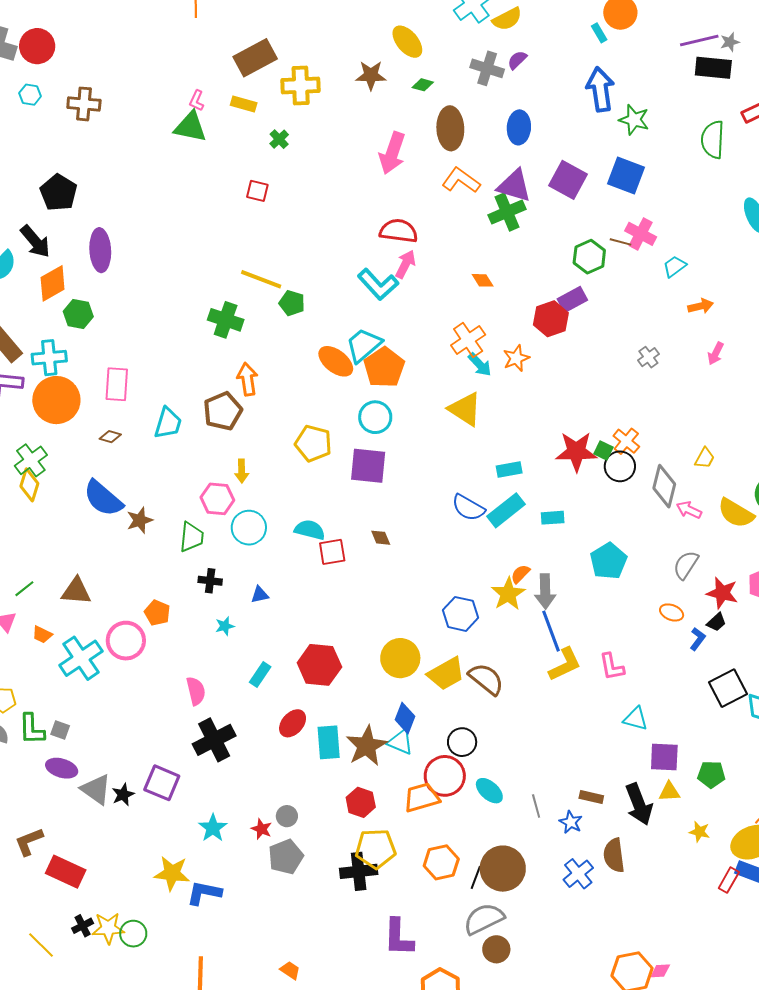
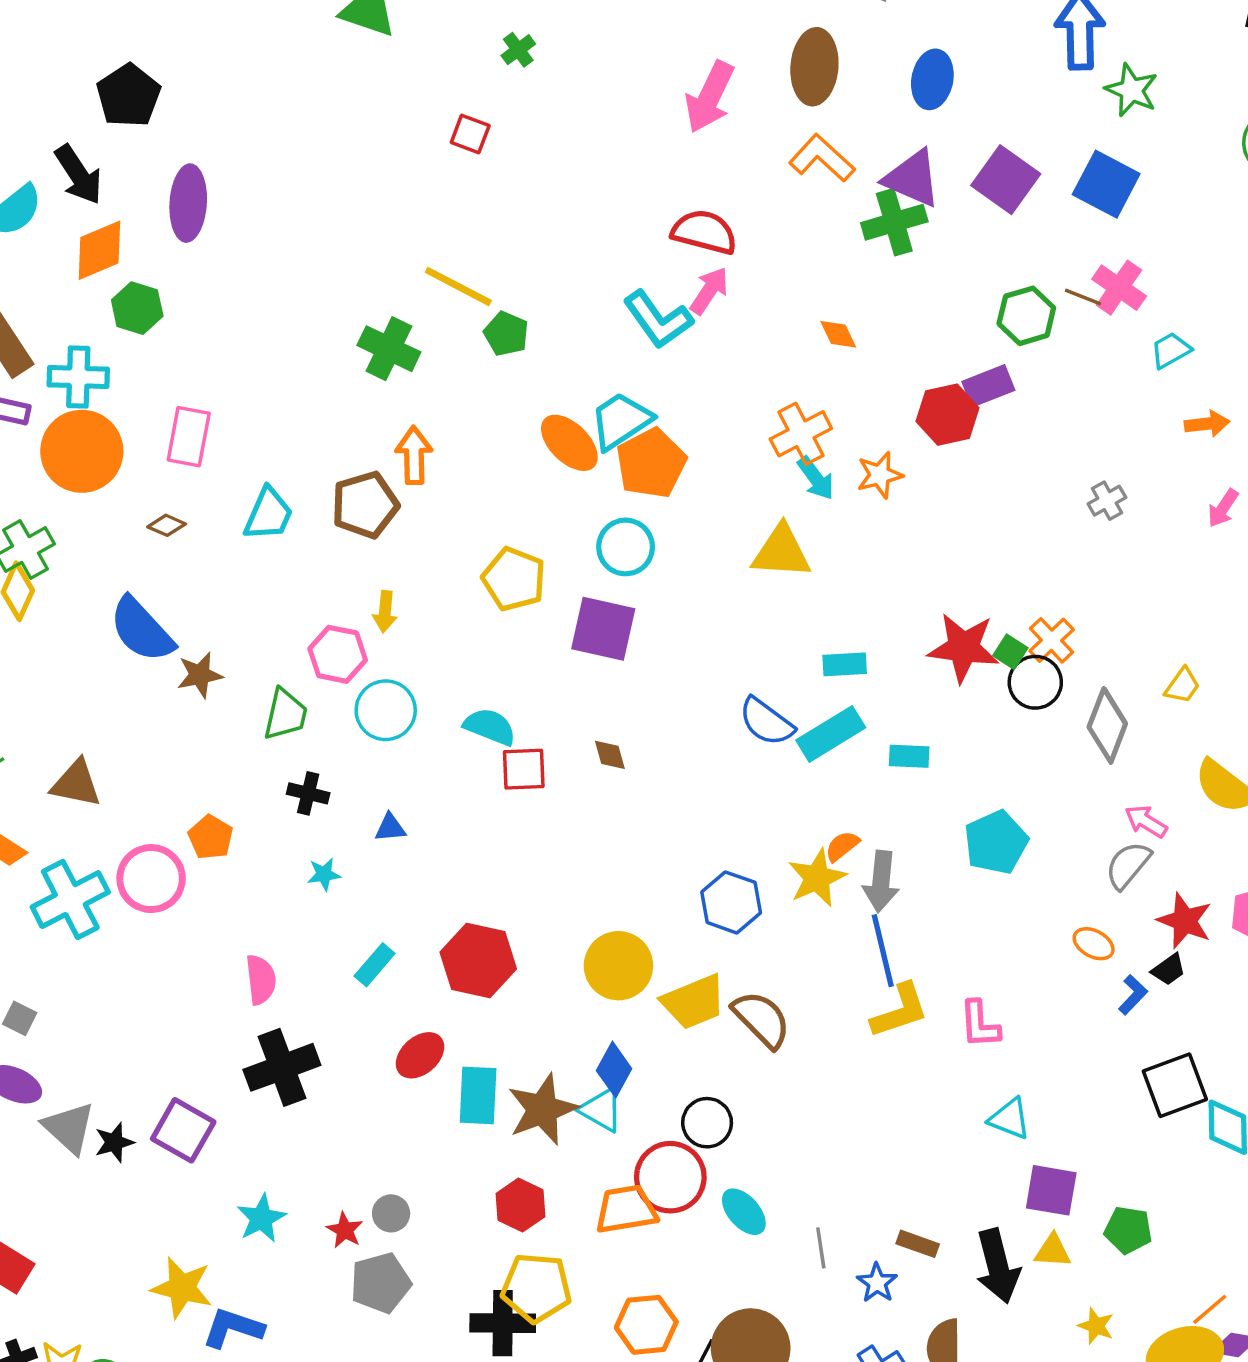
yellow triangle: (465, 409) -> (781, 552), turned -36
pink arrow: (689, 510) -> (1146, 821), moved

